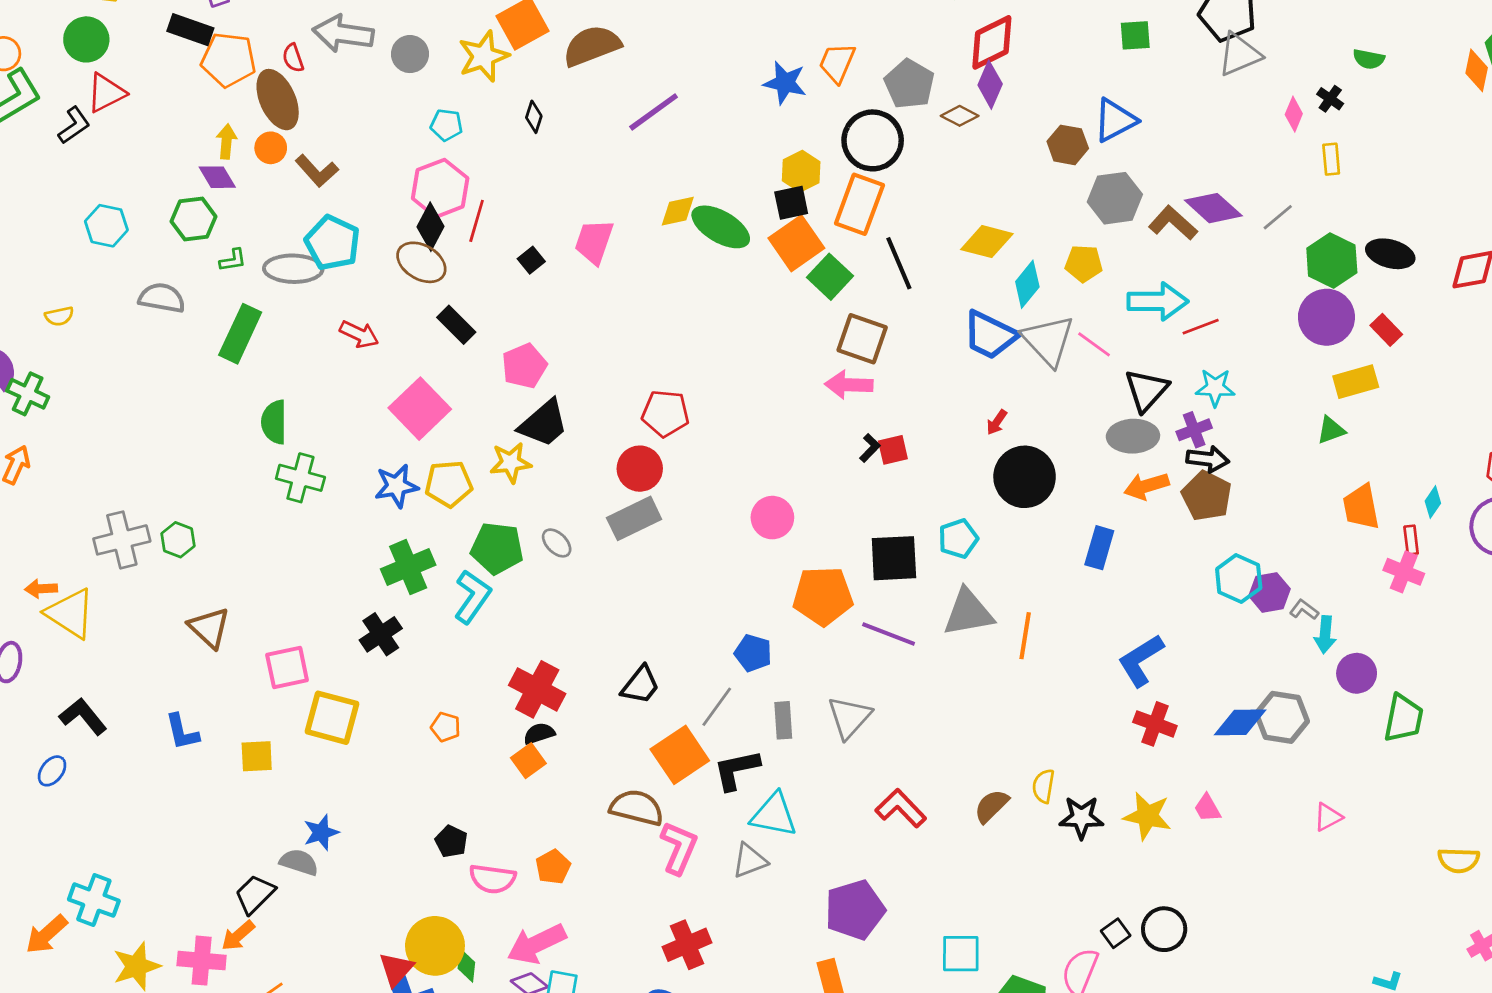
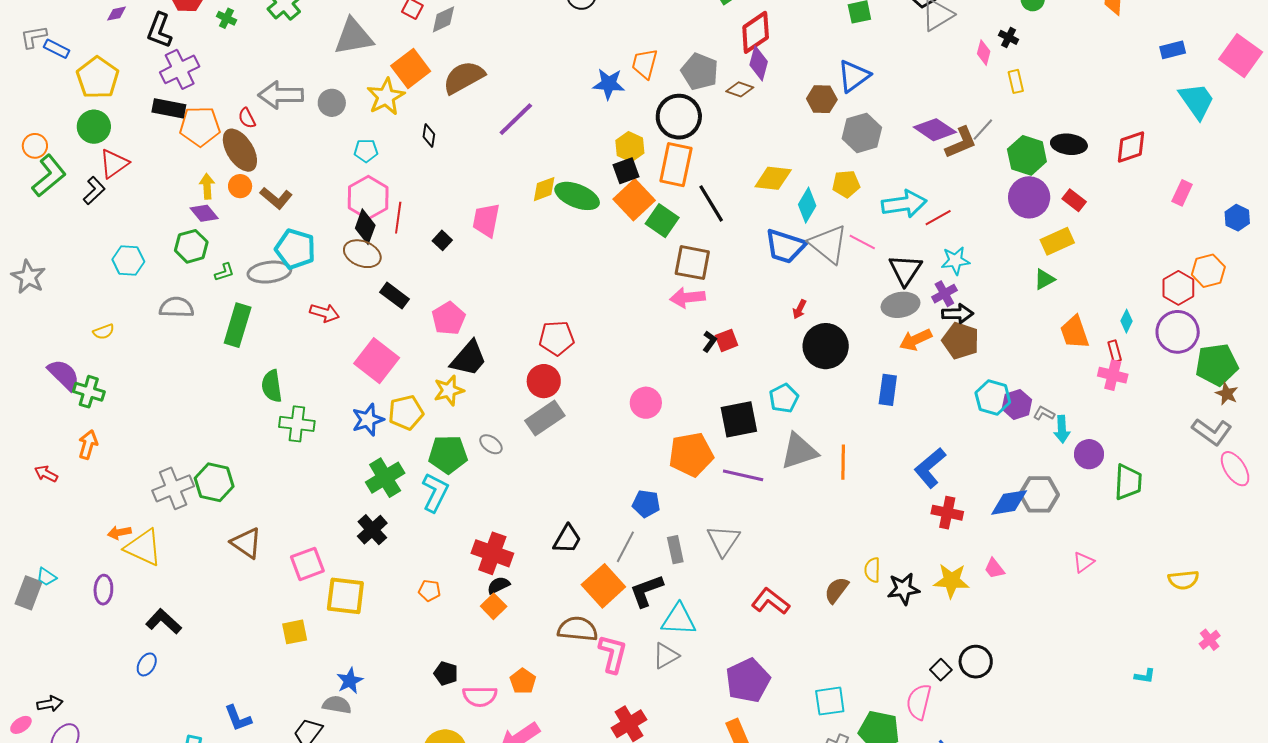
brown L-shape: (1173, 223) -> (961, 143), moved, turned 123
green hexagon: (178, 540) -> (214, 482), size x1.5
blue L-shape: (182, 732) -> (238, 718), moved

